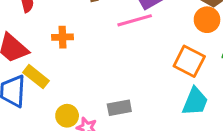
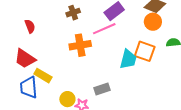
orange cross: (62, 37) -> (80, 45), moved, size x1.5
cyan trapezoid: (195, 102) -> (128, 59), moved

